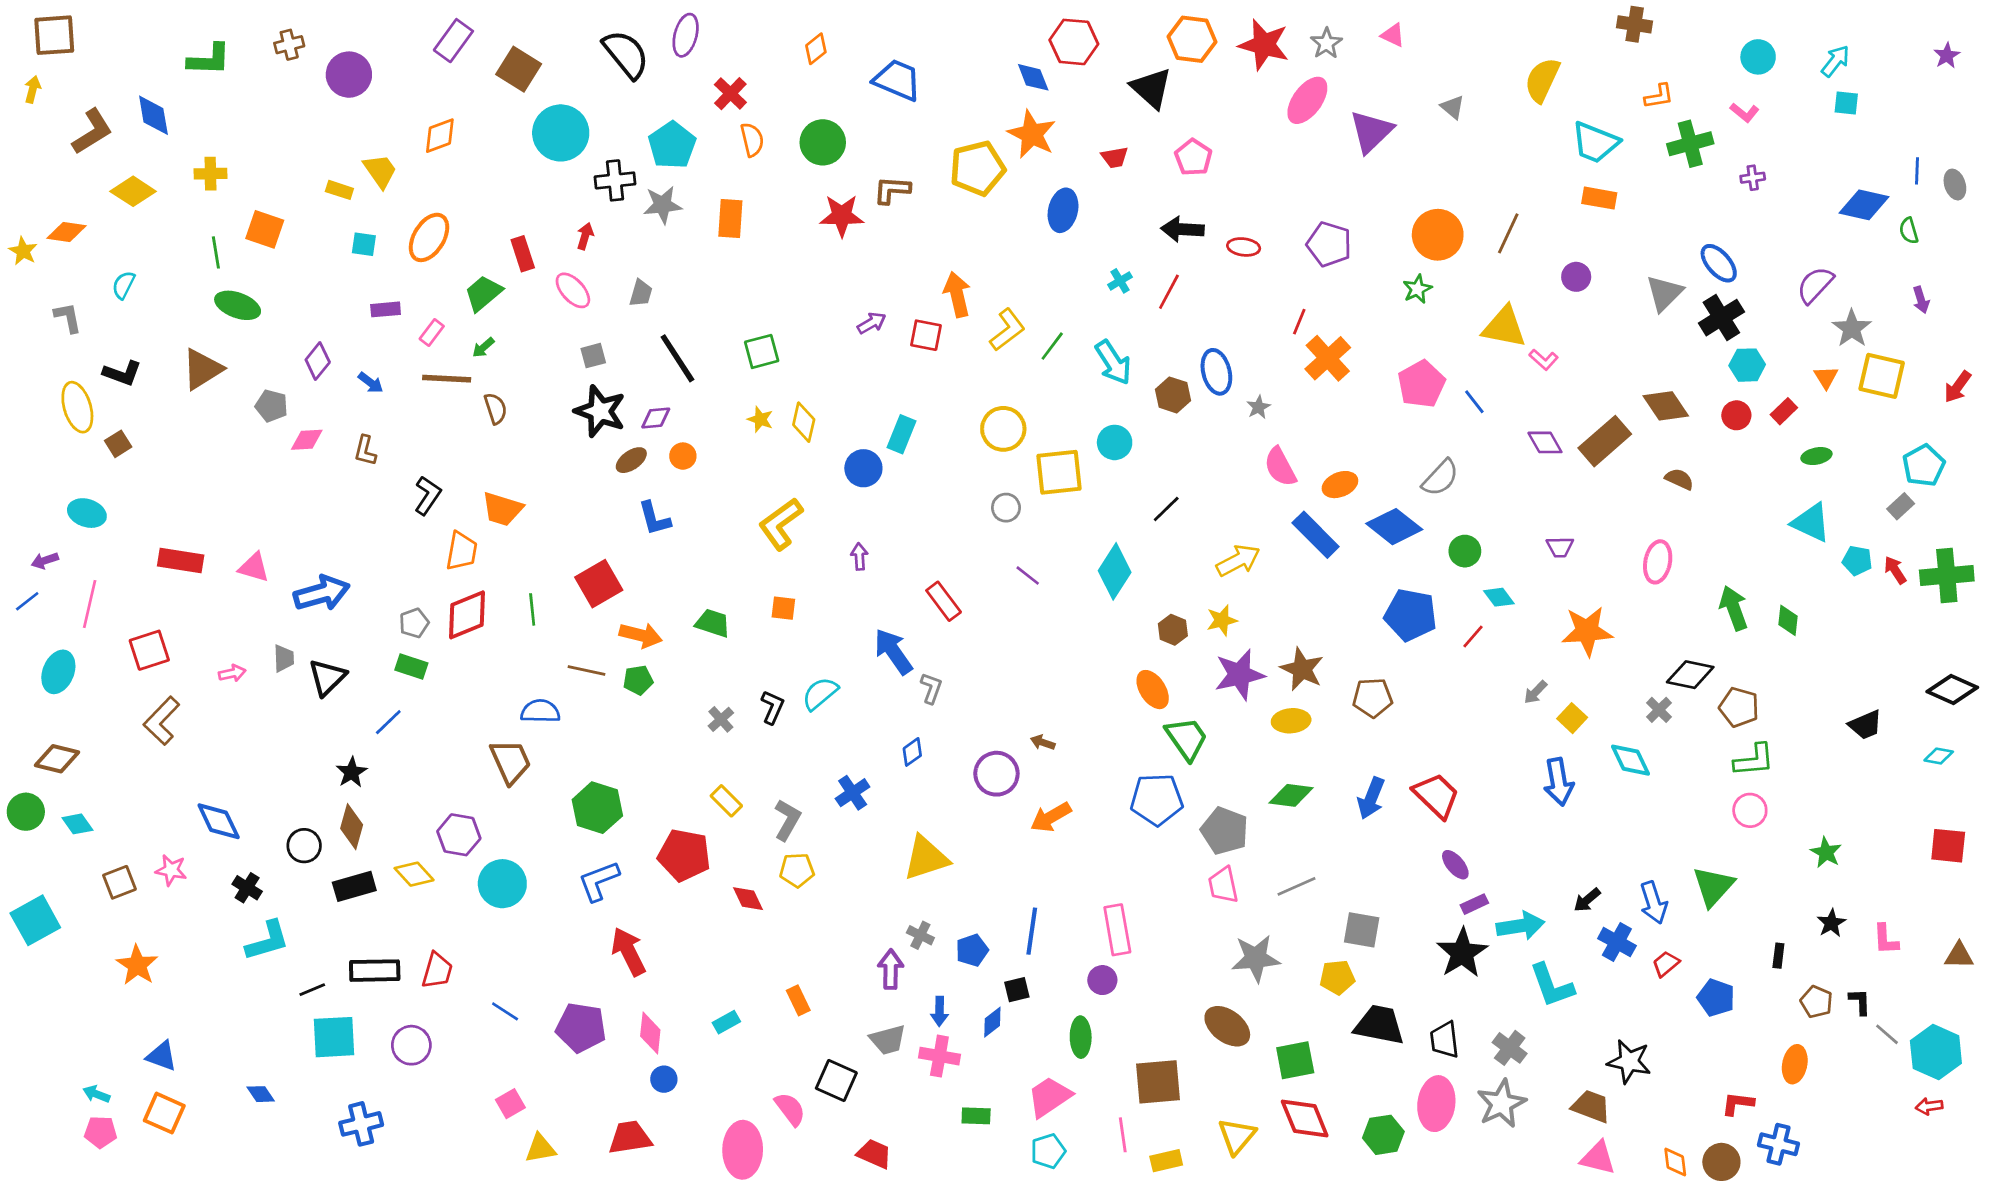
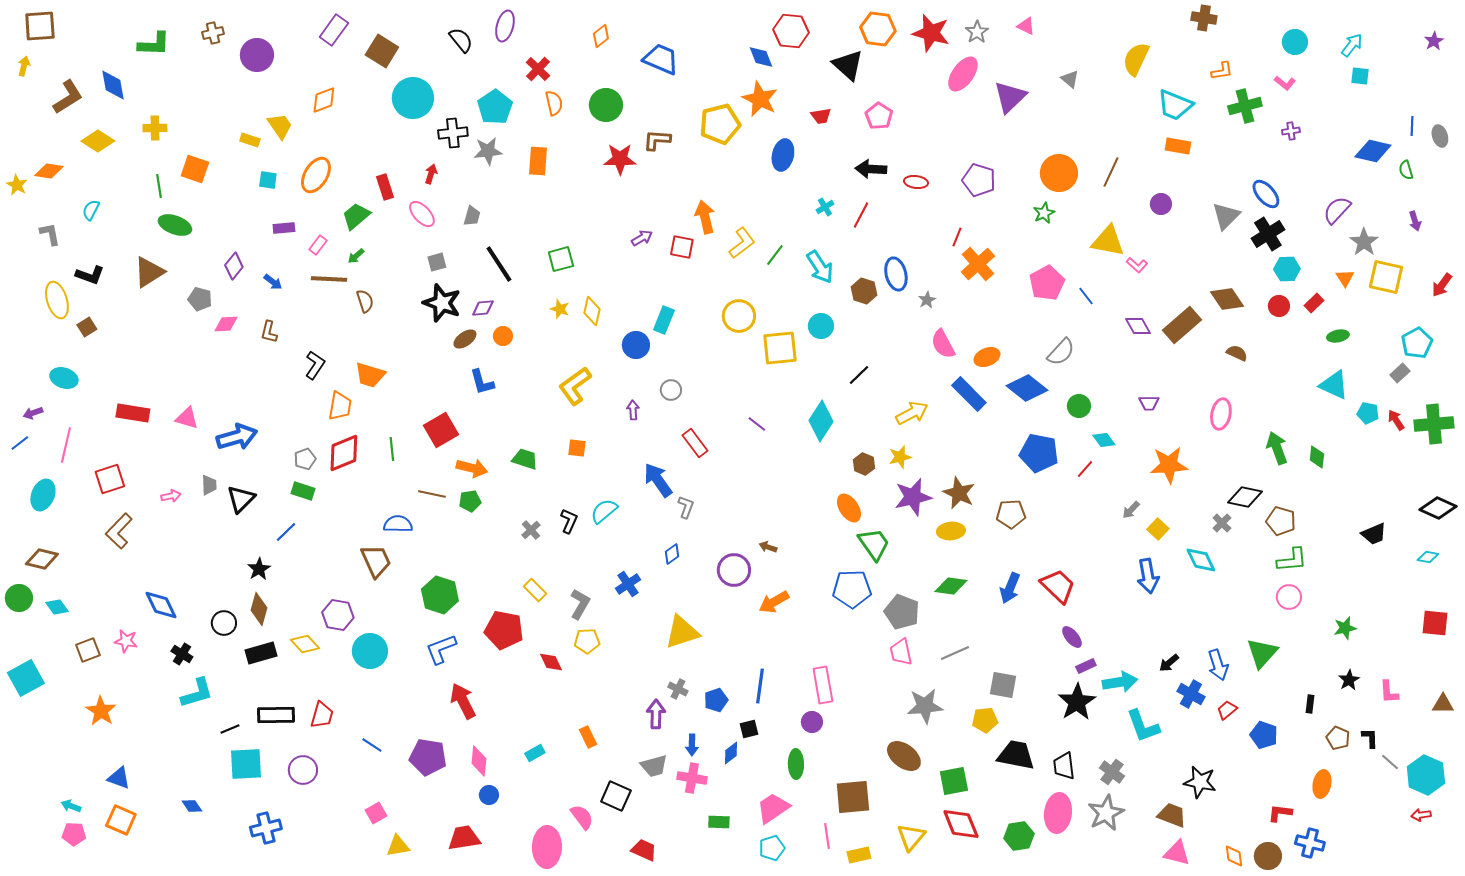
black semicircle: (626, 54) -> (461, 40), size x0.7
gray circle: (1006, 508) -> (671, 390), moved
green star: (1826, 852) -> (1345, 628), turned 30

